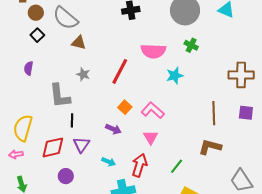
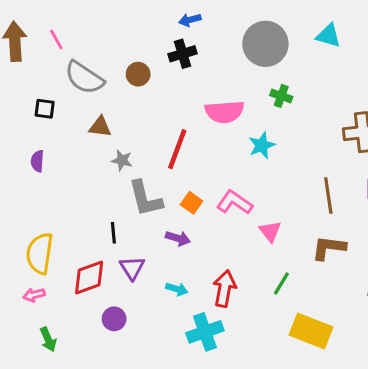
brown circle: (36, 13) -> (138, 74), moved
black square: (37, 35) -> (45, 109), turned -32
brown triangle: (79, 43) -> (100, 127), moved
gray L-shape: (60, 96) -> (145, 199), moved
pink triangle: (151, 137) -> (270, 231), moved

